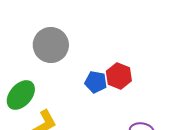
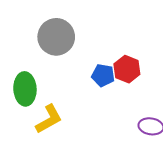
green ellipse: (21, 95) -> (25, 89), turned -44

